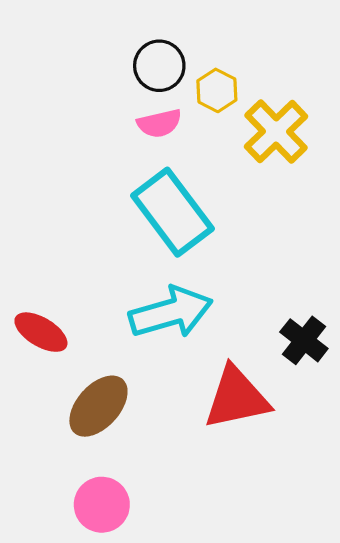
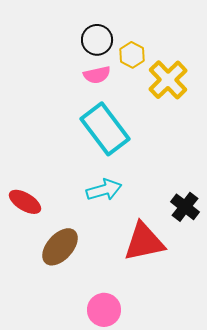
cyan arrow: (171, 312) -> (104, 190), size x0.7
pink circle: (102, 505) -> (104, 310), moved

